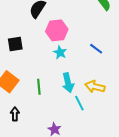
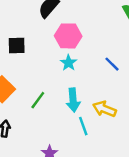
green line: (39, 87) -> (38, 100), turned 35

